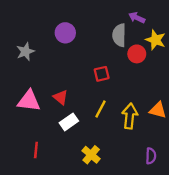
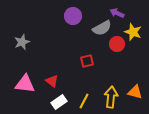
purple circle: (65, 33) -> (73, 16), moved
gray semicircle: (119, 35) -> (102, 28), turned -120
yellow line: (100, 109) -> (84, 101), moved

